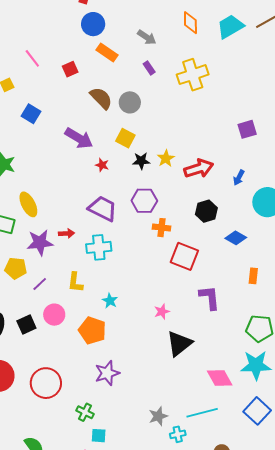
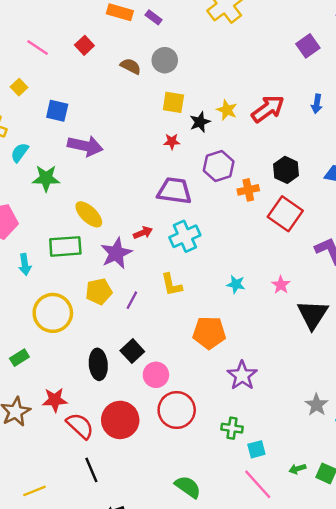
purple rectangle: (149, 68) -> (154, 17), moved
brown semicircle: (101, 98) -> (131, 66), size x0.7
purple arrow: (79, 138) -> (85, 146), moved
red star: (102, 165) -> (172, 141), moved
black hexagon: (206, 211) -> (286, 170), moved
red square: (184, 256) -> (285, 214), turned 32
cyan star: (110, 301) -> (236, 284), moved
pink circle: (54, 315) -> (156, 375), moved

